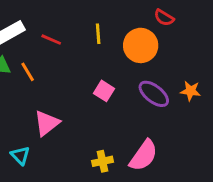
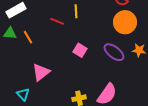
red line: (51, 40) -> (57, 21), moved
orange circle: (141, 45) -> (125, 22), moved

